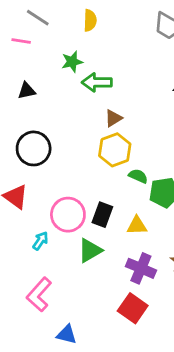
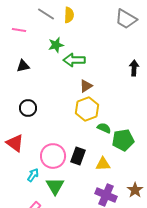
gray line: (38, 18) -> (46, 14), moved
black circle: (34, 148) -> (28, 108), size x0.7
green triangle: (90, 250) -> (55, 186), moved, turned -30

